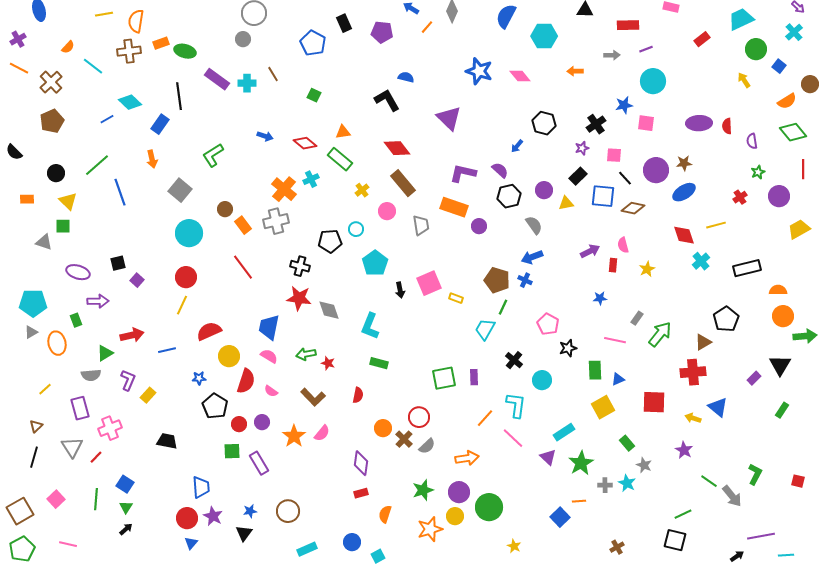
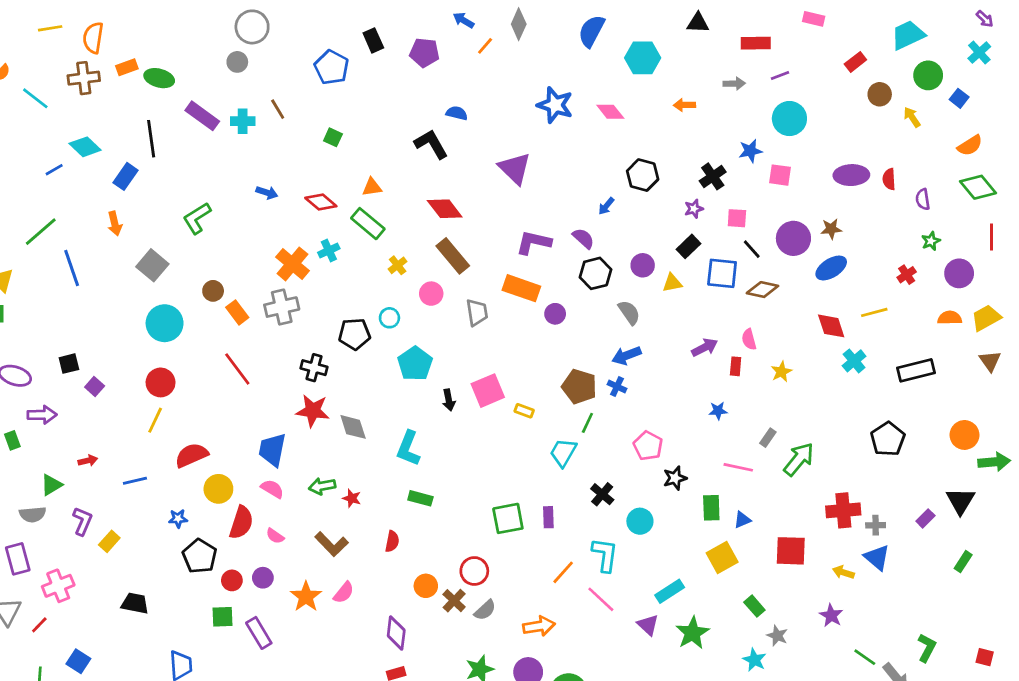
brown circle: (810, 84) -> (880, 94), moved
orange semicircle: (778, 290) -> (950, 318), moved
red arrow: (132, 335) -> (88, 461), size x0.6
brown triangle: (703, 342) -> (990, 361), moved, turned -36
gray cross: (605, 485) -> (876, 525), moved

